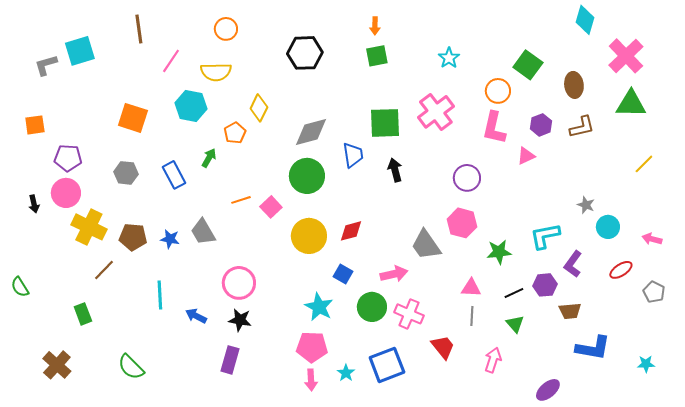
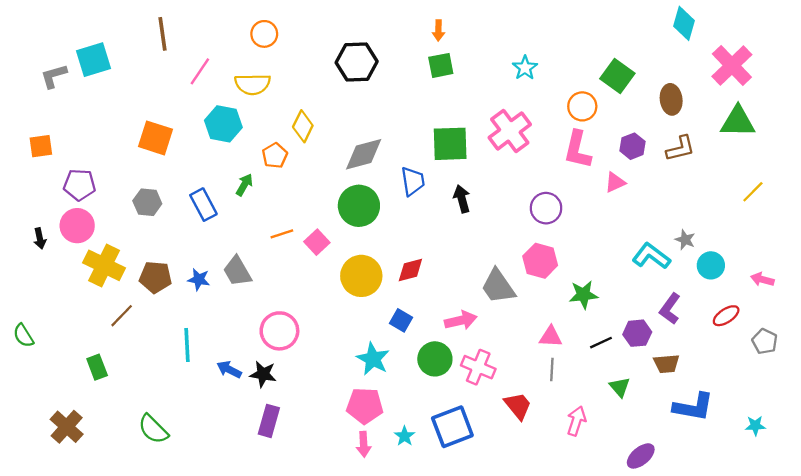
cyan L-shape: (545, 236) -> (651, 256), moved, turned 48
black star: (240, 320) -> (263, 374), moved
green triangle: (515, 324) -> (620, 387), moved

